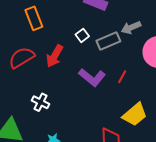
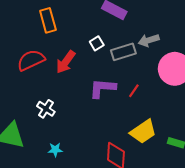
purple L-shape: (92, 77) -> (102, 88), turned 140

